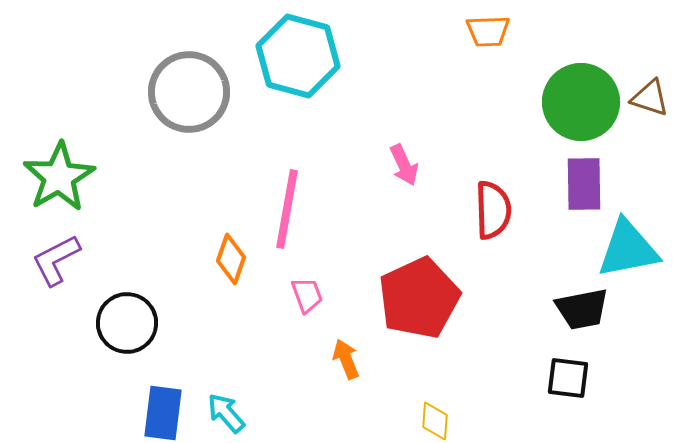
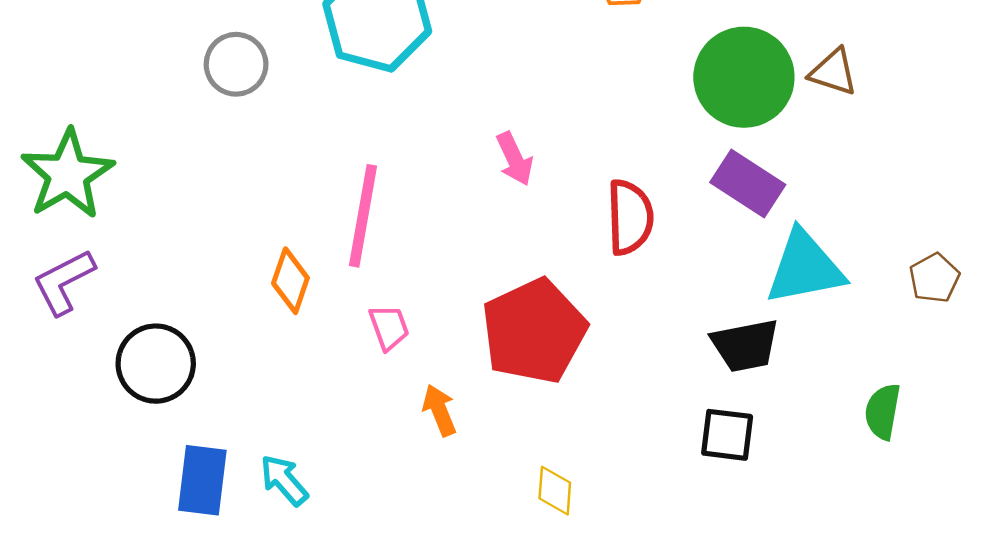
gray circle: (189, 92) -> (236, 64), size x0.6
purple rectangle: (584, 184) -> (748, 183), turned -56

